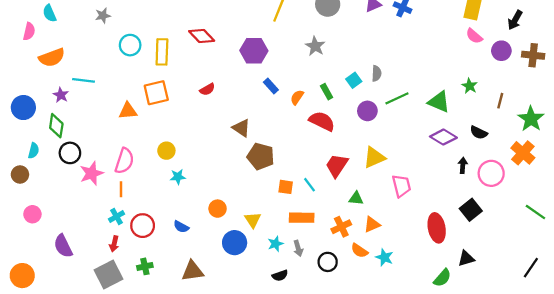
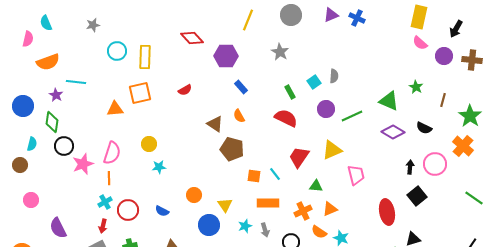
red diamond: (202, 36) -> (192, 38), moved
orange semicircle: (297, 97) -> (239, 116), moved, turned -64
green line: (397, 98) -> (352, 116), moved
black arrow: (463, 165) -> (410, 167), moved

